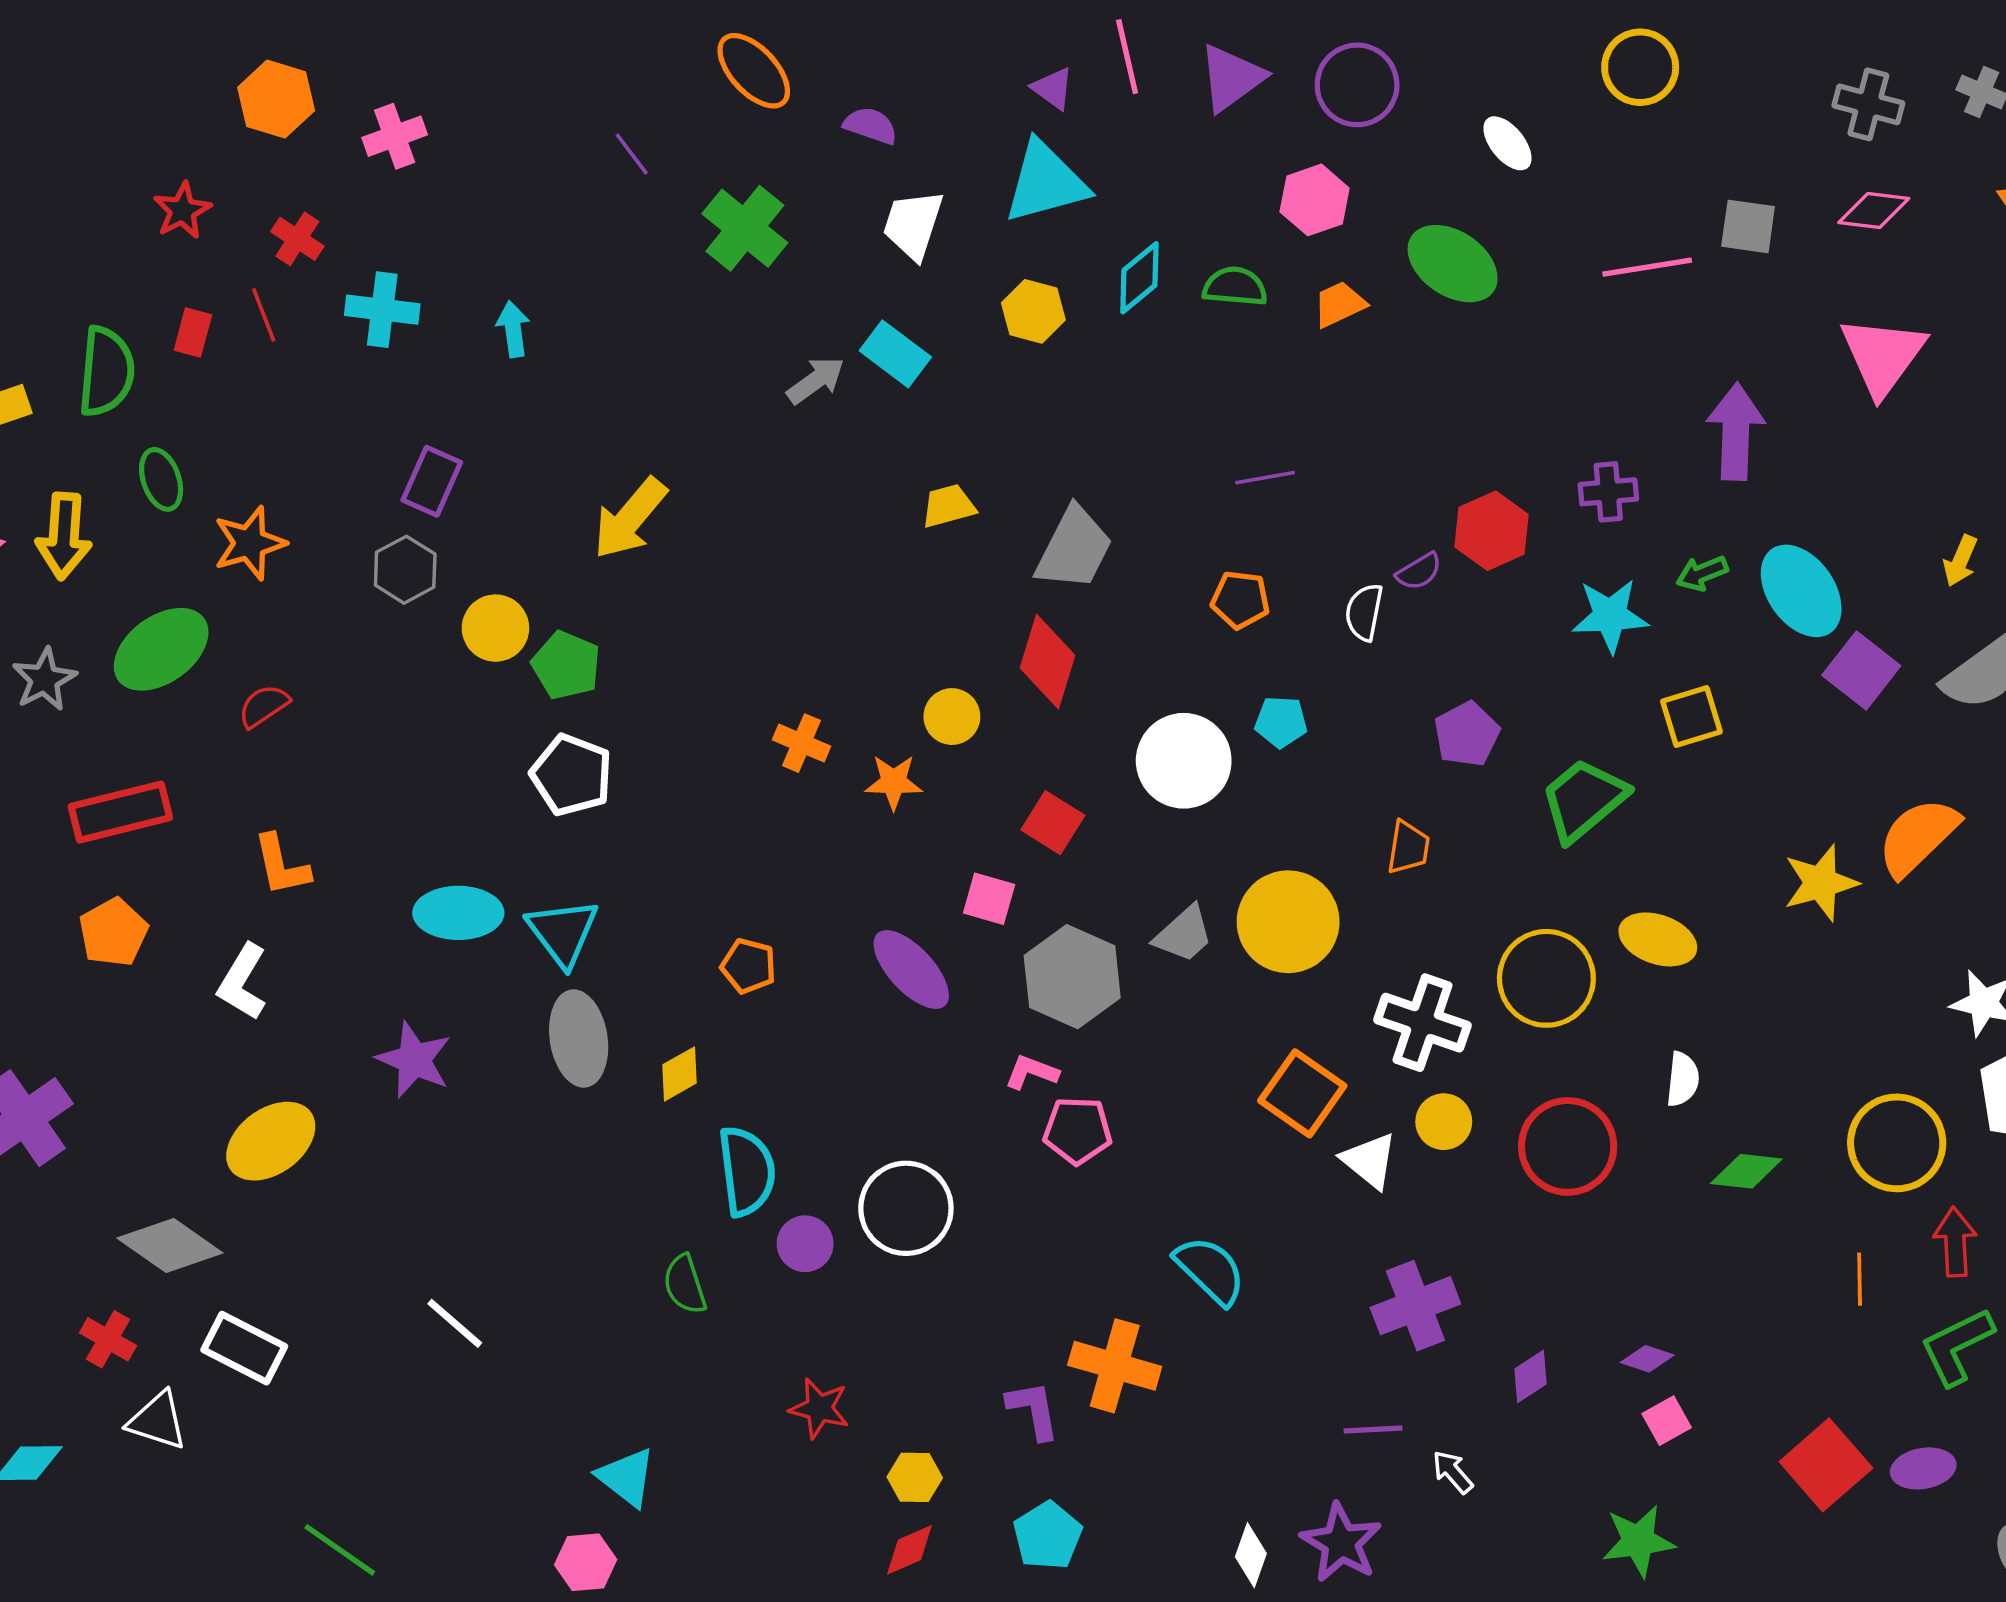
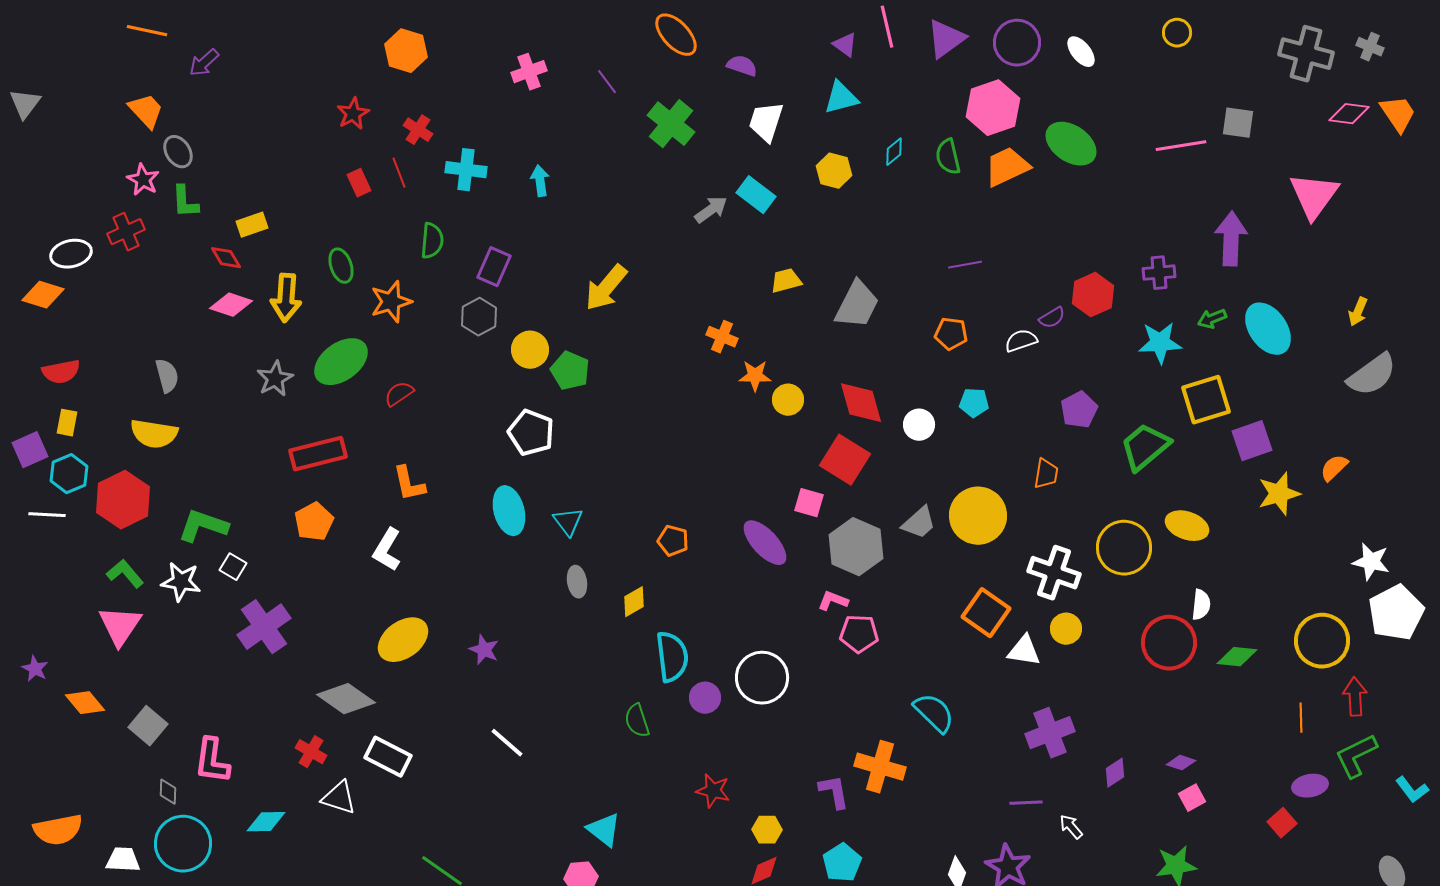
yellow circle: (1640, 67) -> (1177, 33), size x0.7
gray cross: (1868, 104) -> (1306, 54), size x1.4
pink cross: (395, 136) -> (529, 72), moved
white ellipse: (1507, 143) -> (1081, 52), moved
cyan triangle: (1046, 182) -> (841, 98), size x0.7
pink hexagon: (1315, 200) -> (993, 108), size x1.4
pink diamond: (1874, 211) -> (1349, 114), moved
cyan diamond: (1139, 278) -> (894, 152), size x0.7
green semicircle: (1235, 287) -> (948, 157), turned -108
orange trapezoid: (1339, 304) -> (1007, 167), size x1.5
red rectangle: (193, 333) -> (359, 183), turned -40
green semicircle: (106, 372) -> (432, 241), moved, size x0.7
white semicircle: (1364, 612) -> (1021, 341), turned 60
red diamond: (1047, 662) -> (861, 403), moved, turned -33
purple square: (1861, 671) -> (1252, 441), moved, turned 33
yellow square: (1691, 717) -> (1206, 400), size x1.4
orange cross: (802, 743) -> (722, 337), moved
white circle: (1184, 761) -> (919, 425), size x0.6
white pentagon: (572, 775) -> (531, 433), moved
orange star: (894, 782) -> (755, 376), moved
red square: (1053, 823) -> (845, 460), size x1.4
orange semicircle: (1918, 837) -> (1334, 468), size x0.6
cyan ellipse: (458, 913) -> (509, 511), turned 75
cyan triangle: (563, 932) -> (568, 522), size x0.7
gray ellipse: (579, 1039) -> (577, 582), size x0.6
purple star: (414, 1060) -> (484, 650), moved, size x0.7
red circle: (1568, 1146) -> (1169, 643), moved
white triangle: (1369, 1161) -> (1024, 651), turned -30
red square: (1826, 1465) -> (1282, 823), size x0.6
purple ellipse: (1923, 1468) -> (1310, 786), moved

